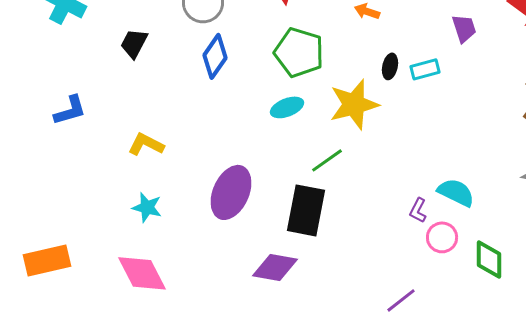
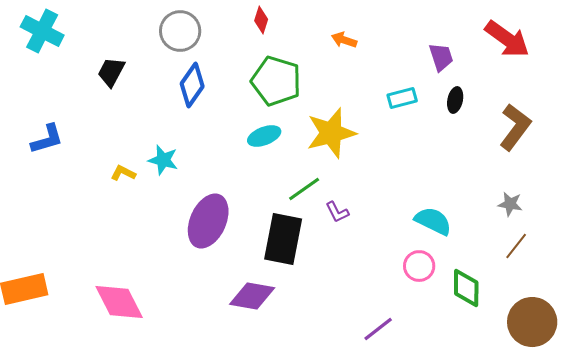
black ellipse: (390, 66) -> (455, 100), moved
yellow L-shape: (146, 144) -> (123, 173), size x0.7
cyan star: (147, 207) -> (163, 160), moved
purple L-shape: (418, 210) -> (337, 212), moved, turned -55

